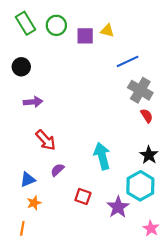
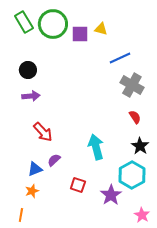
green circle: (56, 25) -> (53, 24), size x1.5
black circle: (21, 67) -> (28, 70), moved
red semicircle: (147, 116) -> (135, 117), moved
blue triangle: (28, 179) -> (35, 169), moved

